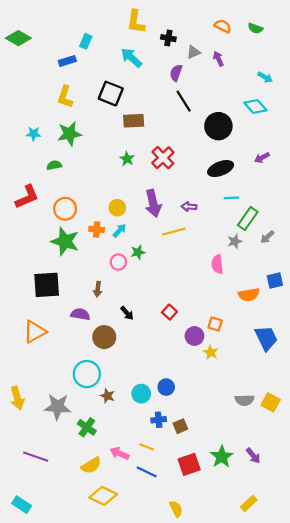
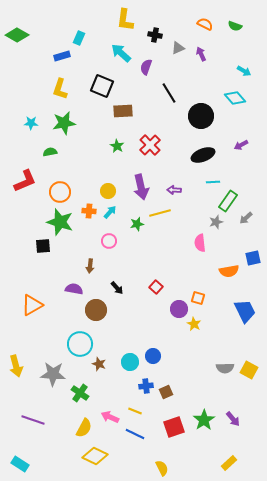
purple semicircle: (176, 73) -> (146, 67), moved
green star: (138, 252) -> (137, 224), moved
black square: (47, 285) -> (43, 246), moved, size x0.6
yellow semicircle: (91, 465) -> (84, 428), turned -30

